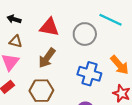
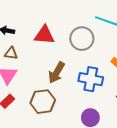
brown arrow: (47, 58) -> (57, 73), moved

